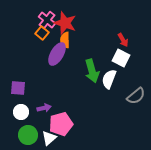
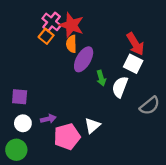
red arrow: (123, 40) -> (135, 44), size x1.5
purple ellipse: (57, 54) -> (84, 59), moved
green arrow: (92, 71) -> (101, 78), size x0.6
green circle: (28, 135) -> (16, 150), moved
white triangle: (49, 138) -> (92, 125), moved

